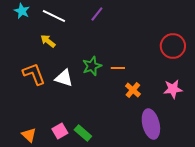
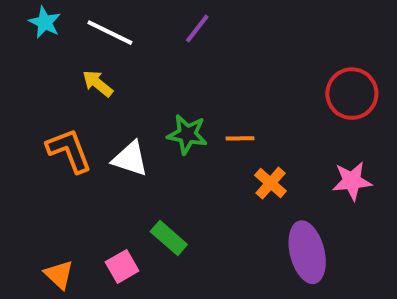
green star: (92, 66) -> (187, 134), turned 30
green rectangle: (83, 133) -> (169, 238), moved

